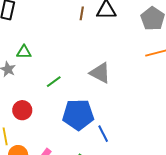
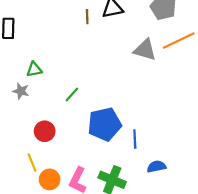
gray triangle: (100, 73) -> (145, 50), moved
blue line: (103, 134) -> (135, 139), turned 36

